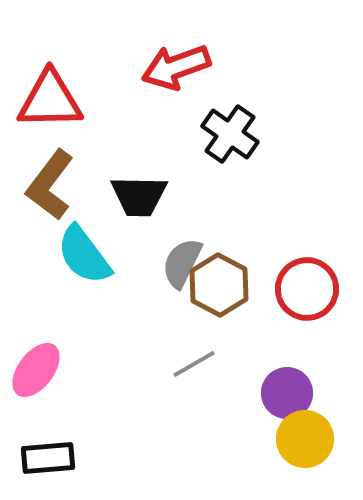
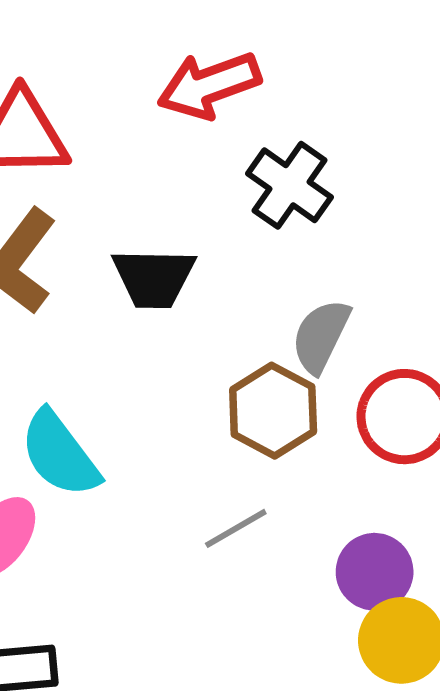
cyan semicircle: (84, 255) -> (60, 454), moved
gray semicircle: (182, 263) -> (321, 336), moved

